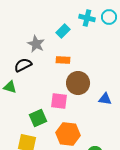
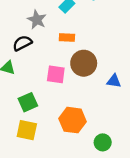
pink square: (59, 101) -> (56, 74), moved
green square: (38, 118) -> (28, 102), moved

